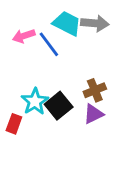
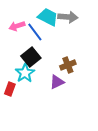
black square: (59, 106) -> (31, 57), moved
purple triangle: (93, 114) -> (57, 82), moved

